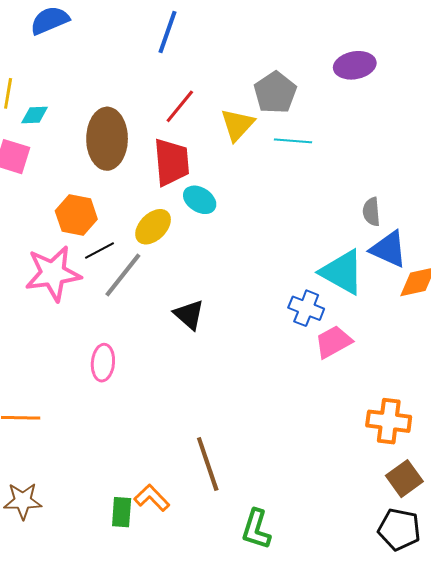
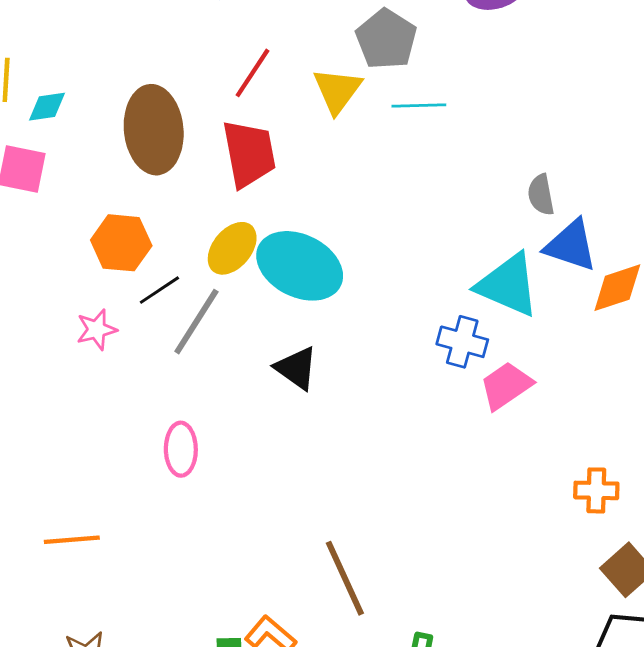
cyan ellipse: (200, 200) -> (300, 266), moved, size x1.8
pink star: (53, 273) -> (97, 330), size x0.5
orange cross: (389, 421) -> (596, 490), size x0.7

